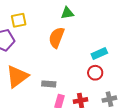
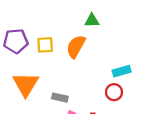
yellow square: (19, 20) -> (45, 45), moved
orange triangle: (17, 76) -> (26, 84), turned -30

